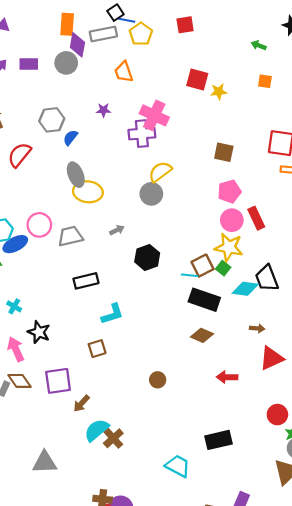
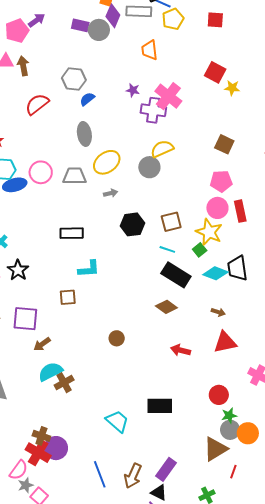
purple rectangle: (29, 64) -> (80, 25), moved
purple star: (103, 110) -> (133, 90), moved
yellow ellipse: (88, 192) -> (107, 162), moved, turned -56
gray trapezoid: (70, 236) -> (75, 176), moved
brown square: (202, 266) -> (171, 222), moved

